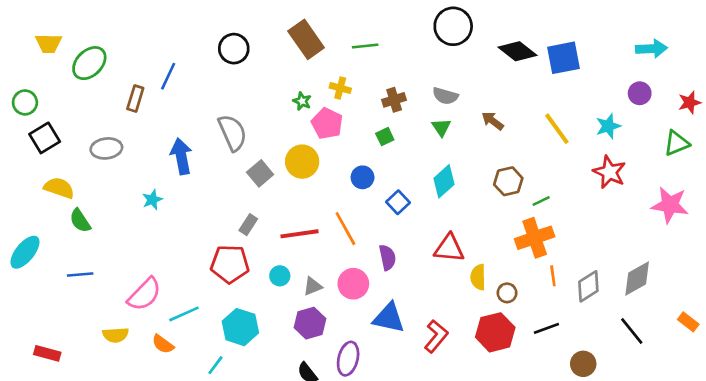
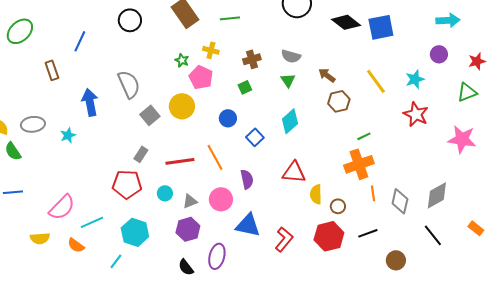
brown rectangle: (135, 99) -> (52, 70), moved, turned -36
gray ellipse: (106, 148) -> (33, 124), moved
brown hexagon: (508, 181) -> (339, 101), moved
gray diamond: (588, 286) -> (400, 201), turned -45

